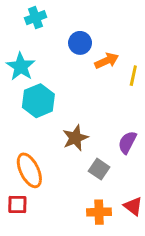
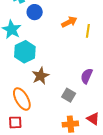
blue circle: (80, 43) -> (35, 12), moved
brown star: (75, 138) -> (40, 76), moved

